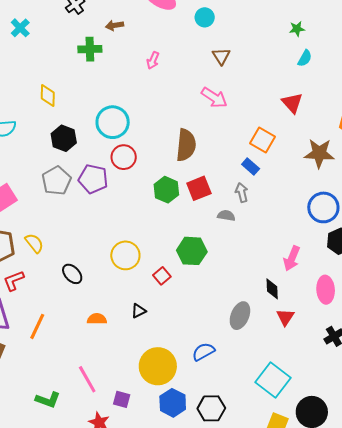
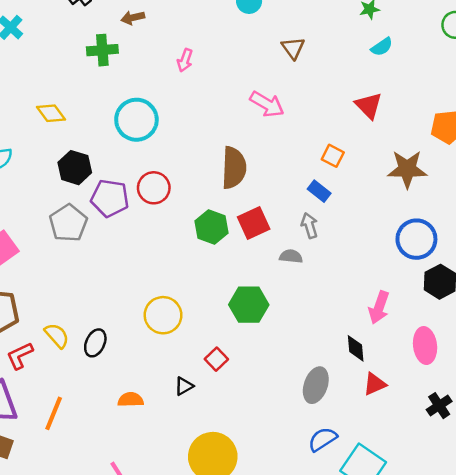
brown triangle: (221, 56) -> (293, 48), moved
cyan semicircle: (305, 58) -> (382, 47), turned 30
yellow diamond: (48, 96) -> (51, 113), turned -35
cyan circle: (113, 122) -> (136, 120), moved
orange square: (263, 140) -> (333, 156), size x0.7
purple pentagon: (93, 179) -> (110, 198), moved
yellow semicircle: (34, 243) -> (57, 335), moved
black ellipse: (72, 274) -> (95, 343), turned 70
red square: (162, 276) -> (216, 359), moved
red triangle: (285, 317) -> (375, 384), turned 36
blue semicircle: (203, 352) -> (323, 439), moved

